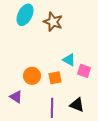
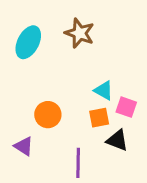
cyan ellipse: (25, 15) -> (28, 42), moved
orange square: (55, 78) -> (99, 118), moved
black triangle: (77, 105) -> (117, 140), moved

